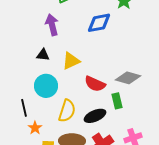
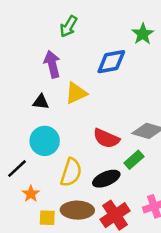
yellow triangle: (71, 61) -> (76, 93), moved
green rectangle: (117, 101) -> (134, 160), turned 63
black line: (24, 108) -> (17, 169), turned 60

